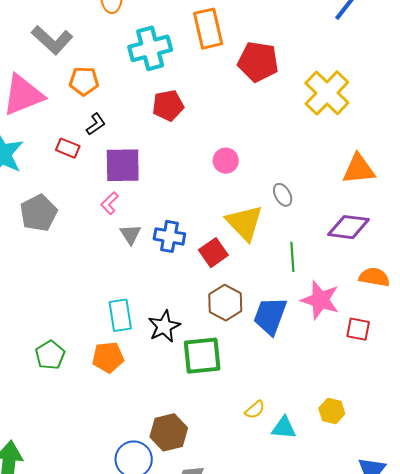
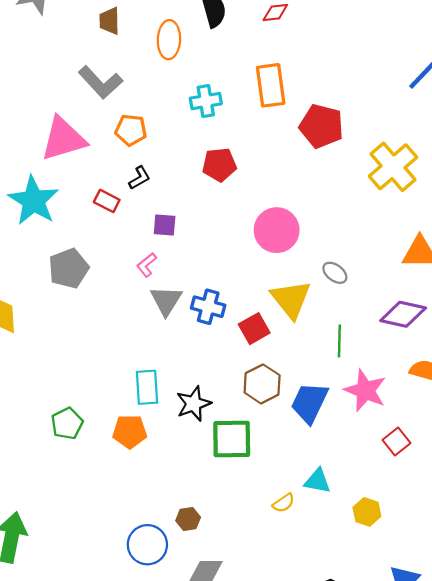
cyan cross: (150, 48) -> (206, 101), size x0.7
pink circle: (226, 161) -> (277, 230), size x1.6
purple square: (123, 165) -> (165, 225), size x0.6
gray ellipse: (283, 195) -> (335, 273), turned -30
gray triangle: (130, 234) -> (166, 301), size x1.4
red square: (358, 329) -> (397, 441), moved, turned 35
cyan triangle: (284, 428) -> (317, 481), moved
brown hexagon: (169, 432) -> (188, 519), size x0.6

